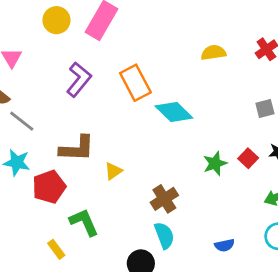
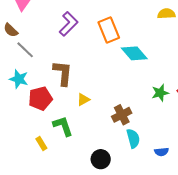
brown L-shape: (77, 149) -> (63, 73), turned -92
yellow triangle: (113, 171) -> (83, 100), moved
cyan semicircle: (164, 235) -> (133, 138), moved

